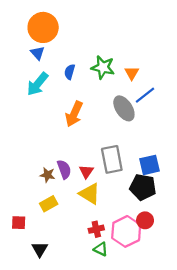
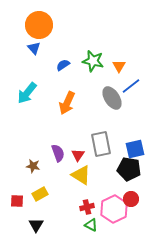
blue semicircle: (70, 72) -> (63, 65), turned 40
cyan arrow: (38, 84) -> (27, 93), moved
brown star: (47, 175) -> (33, 166), moved
yellow rectangle: (49, 204) -> (40, 194), moved

